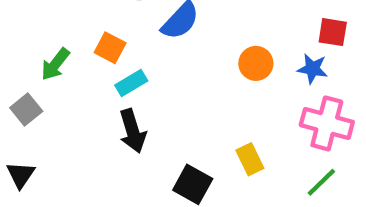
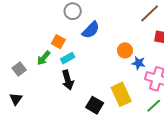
green arrow: (55, 64) -> (44, 58), moved
blue star: (312, 69) -> (138, 63), moved
yellow rectangle: (250, 159) -> (121, 94), size x1.6

